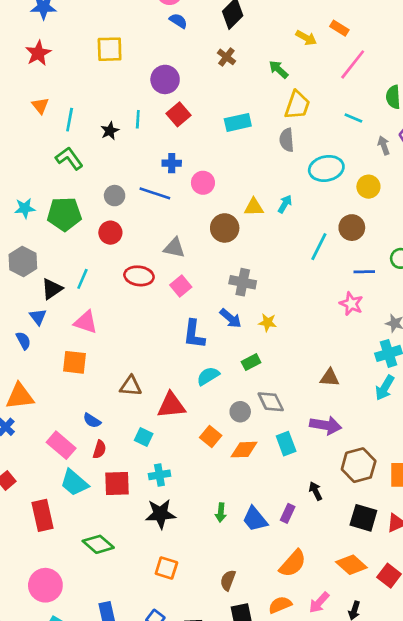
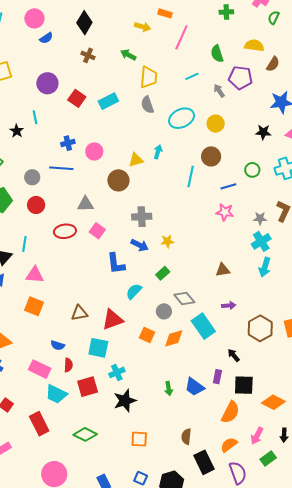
blue semicircle: (178, 21) -> (46, 38), turned 128
red square: (179, 114) -> (77, 98), moved
cyan line: (353, 118) -> (192, 76), turned -32
orange square: (74, 362) -> (34, 306), turned 30
purple arrow: (326, 425) -> (229, 305), size x0.6
cyan square: (144, 437) -> (98, 348), size x1.5
cyan rectangle: (286, 444) -> (203, 326), size x1.4
black square: (363, 518) -> (244, 385), moved

